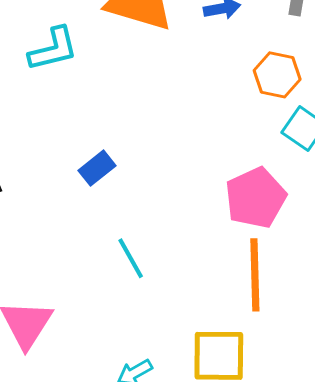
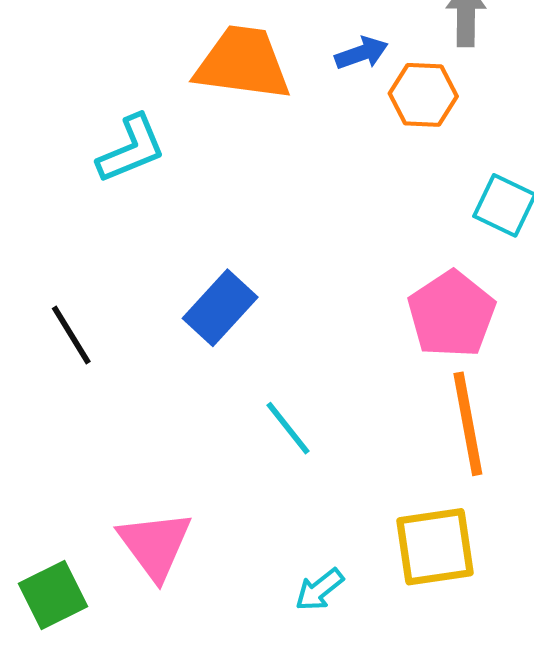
orange hexagon: (277, 75) -> (423, 95), moved
blue rectangle: (97, 168) -> (220, 308), size x1.4

